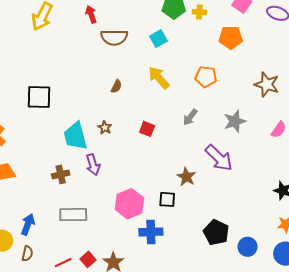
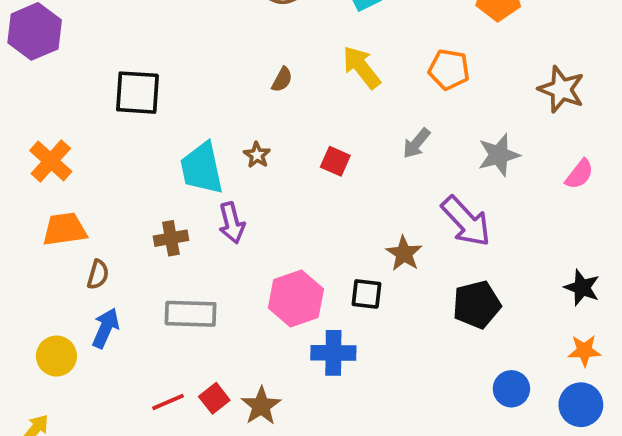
black pentagon: (216, 232) -> (477, 305), moved, turned 30
brown semicircle: (27, 254) -> (98, 274), moved

